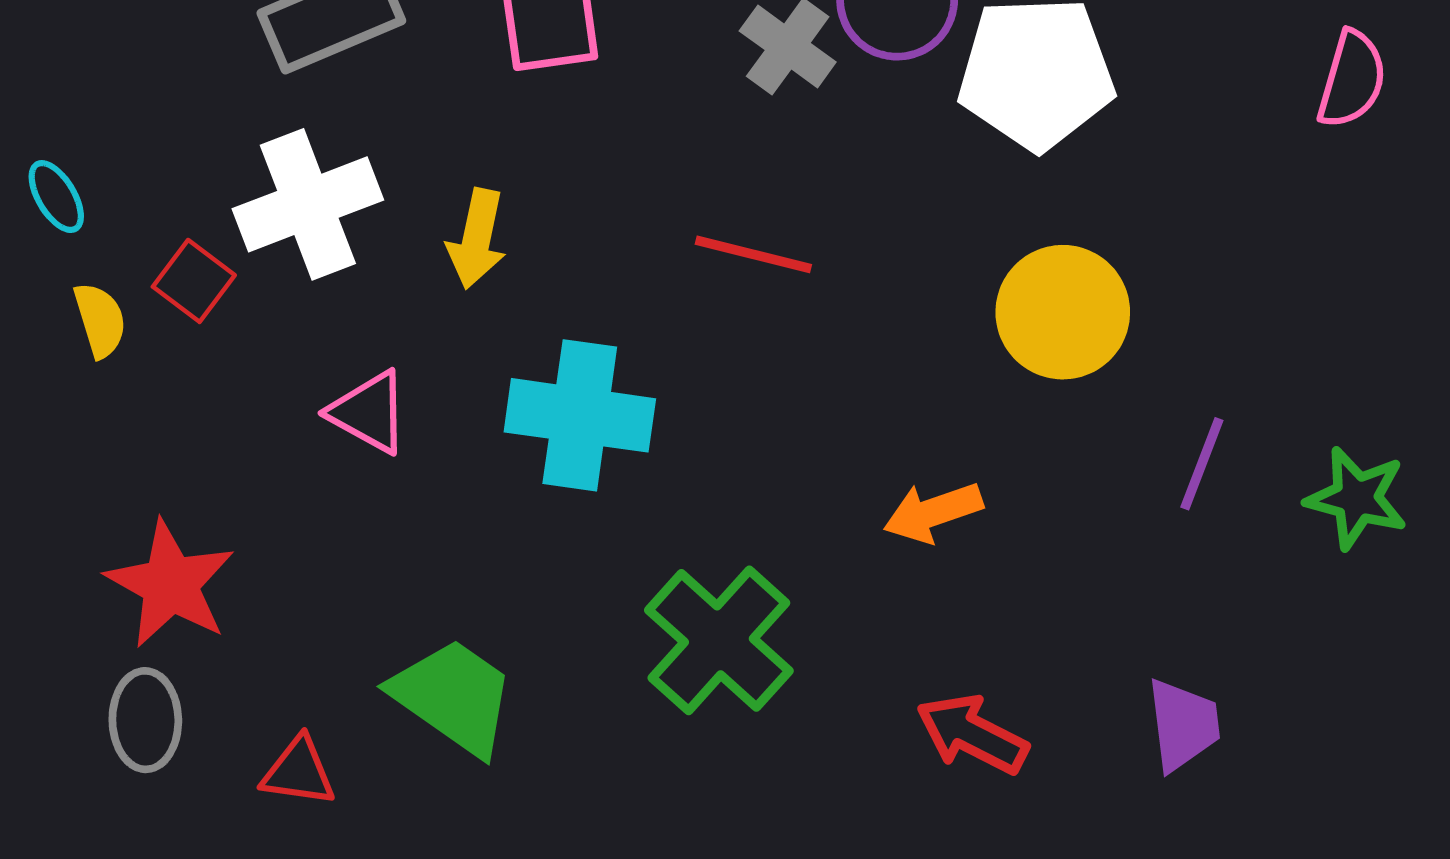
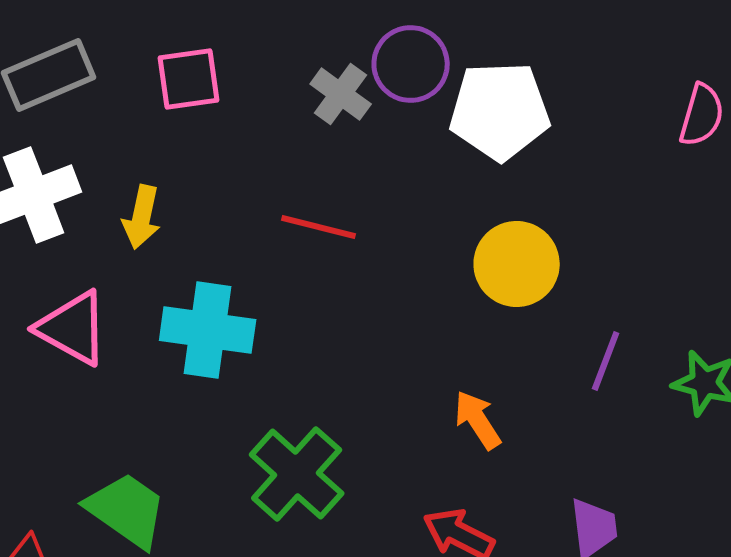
pink triangle: (369, 412) -> (73, 328), size x1.4
orange arrow: (933, 512) -> (478, 420), moved, turned 76

